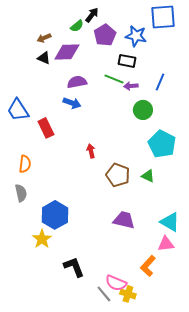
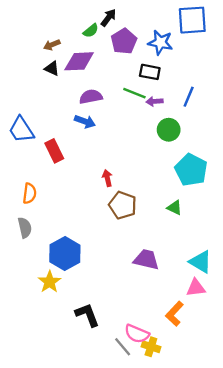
brown pentagon: (118, 175) -> (123, 205), moved

